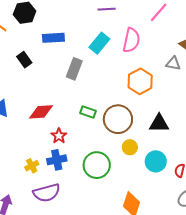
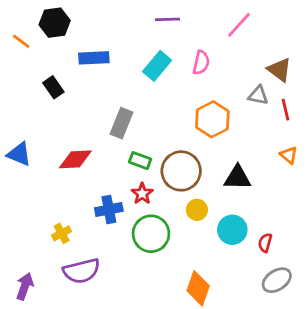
pink semicircle: (131, 40) -> (201, 63), size x0.7
gray rectangle: (74, 69) -> (122, 123), moved
red star: (59, 136) -> (142, 194), moved
blue cross: (57, 160) -> (109, 209), moved

